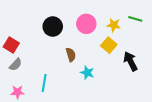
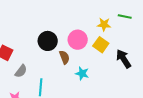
pink circle: (86, 24) -> (78, 40), moved
black circle: (53, 27) -> (48, 41), moved
gray semicircle: (16, 65) -> (21, 71), moved

